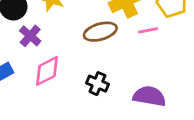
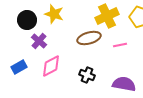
pink line: (148, 30) -> (120, 45), moved

